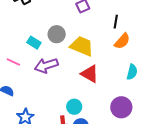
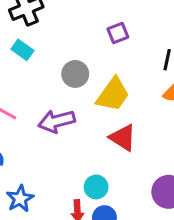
cyan rectangle: (34, 43) -> (22, 50), moved
yellow trapezoid: (82, 46) -> (113, 94), turned 100

